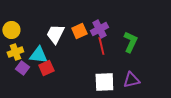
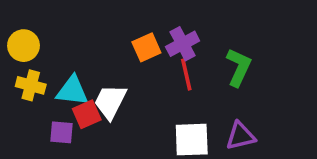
white trapezoid: (55, 34) -> (110, 102), moved
yellow cross: (15, 52) -> (31, 85), turned 35
purple square: (22, 68) -> (61, 132), moved, turned -32

